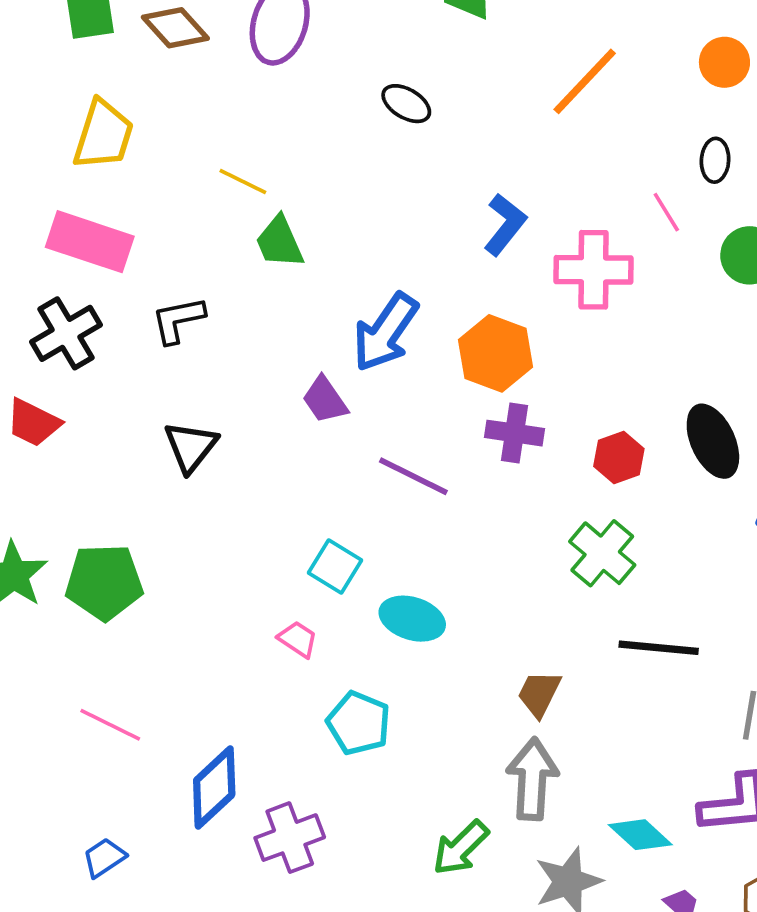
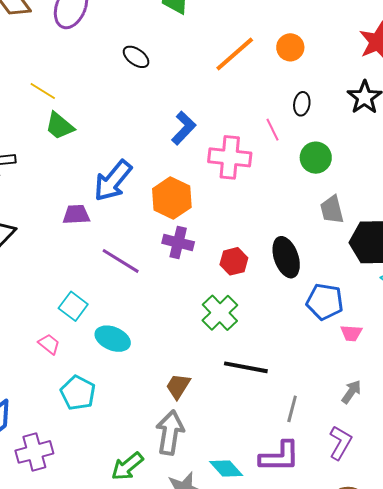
orange circle: (724, 62) -> (290, 47), moved
green trapezoid: (279, 242) -> (60, 126), turned -32
purple trapezoid: (325, 400) -> (76, 215), turned 116

